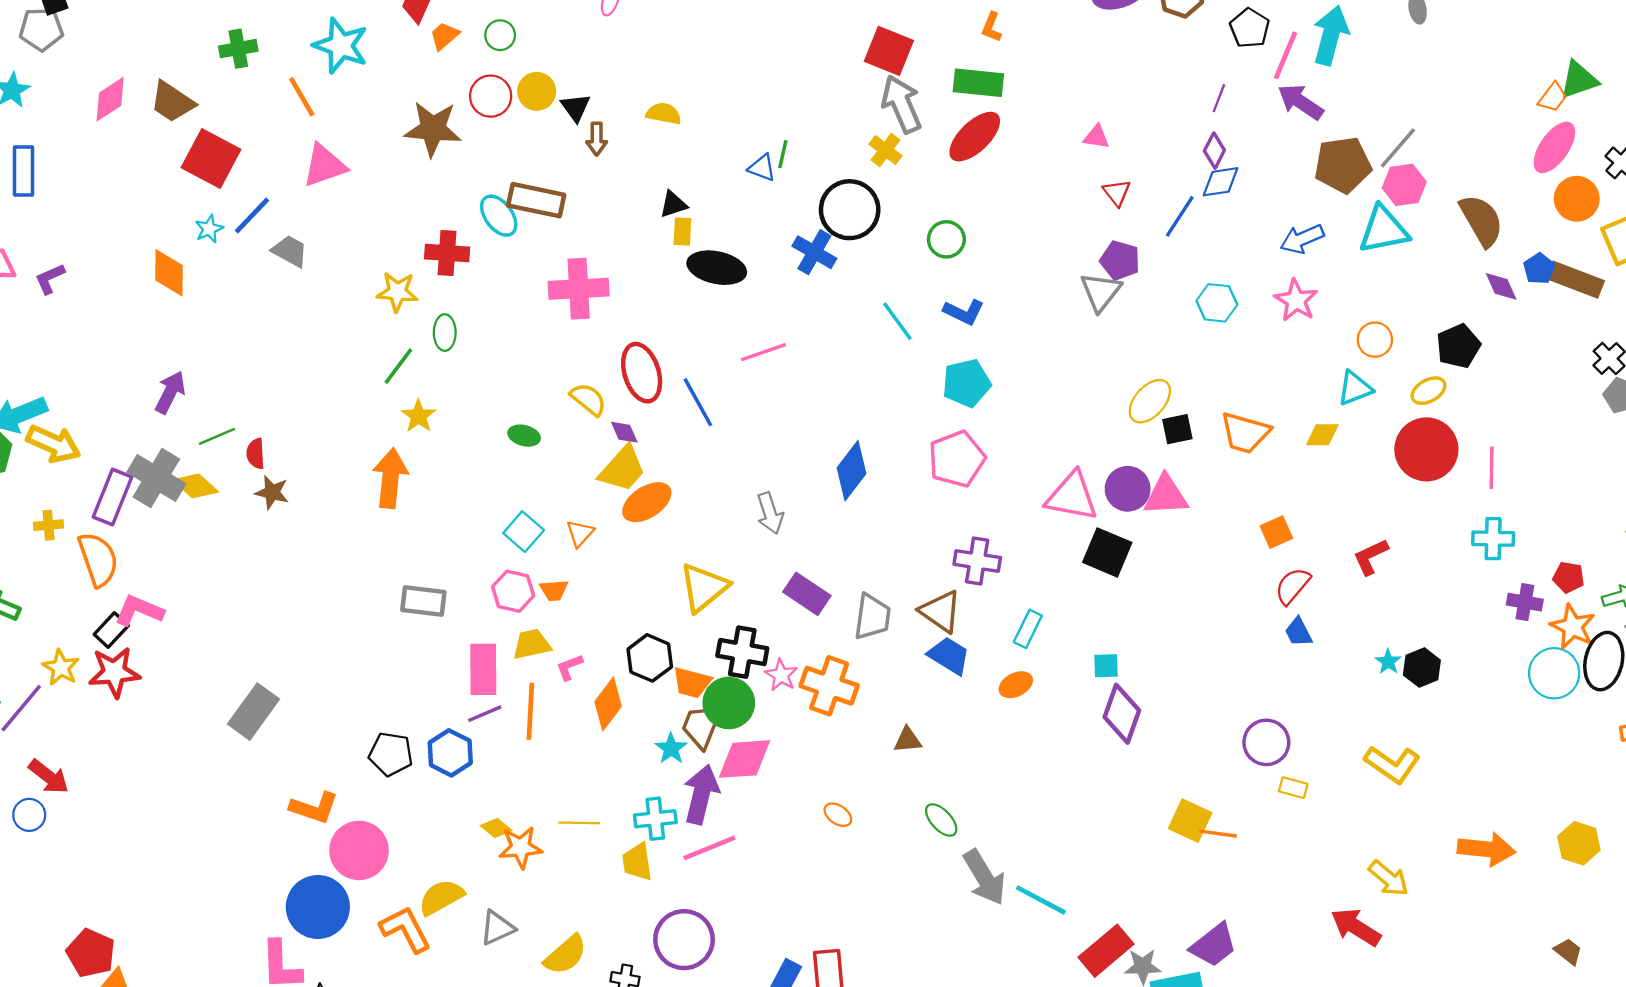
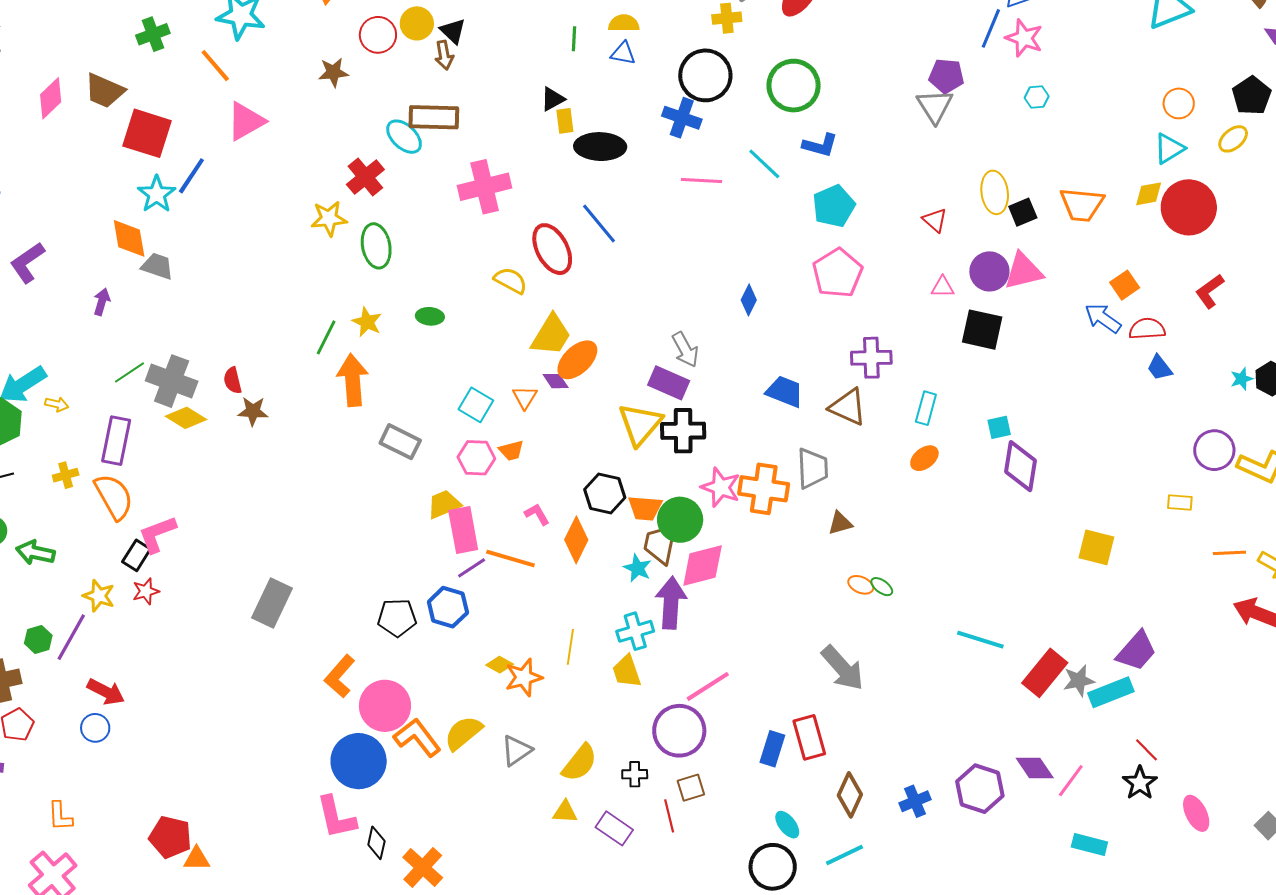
yellow semicircle: (664, 114) -> (624, 23), moved
brown star: (433, 129) -> (333, 72), size x0.6
brown arrow: (597, 139) -> (444, 55), moved
yellow cross: (886, 150) -> (727, 18), turned -32
green line: (783, 154) -> (574, 39), moved
red triangle: (1117, 193) -> (935, 220), moved
cyan star: (209, 229) -> (157, 194), size x1.5
green circle: (946, 239) -> (794, 86), size x1.6
blue arrow: (1302, 239) -> (1103, 318), moved, turned 69
gray trapezoid: (290, 251) -> (157, 266), moved
red cross: (447, 253) -> (365, 177), turned -33
purple L-shape: (50, 279) -> (27, 263), size x1.4
pink star: (1296, 300) -> (1024, 38), moved
cyan hexagon: (1217, 303) -> (1037, 97), size x0.7
green ellipse: (445, 333) -> (376, 246), size x1.4
pink line: (763, 352) -> (701, 180), moved, turned 33
green line: (398, 366) -> (326, 337), moved
purple arrow: (170, 392) -> (102, 302), moved, size x0.7
yellow ellipse: (1150, 401) -> (995, 192), turned -39
blue line: (698, 402) -> (599, 224), moved
purple diamond: (624, 432) -> (556, 381), moved
green line: (217, 436) -> (129, 372), moved
green ellipse: (524, 436) -> (430, 316), moved
yellow arrow: (53, 444) -> (57, 404), size x0.5
red circle: (1426, 449) -> (1189, 207), moved
blue diamond: (852, 471) -> (749, 300), size x0.6
gray cross: (156, 478) -> (172, 381), moved
pink triangle: (1072, 496) -> (943, 287), size x0.5
red semicircle: (1293, 586) -> (1147, 329), turned 57
purple rectangle: (807, 594) -> (669, 383), moved
gray rectangle: (423, 601) -> (400, 442), moved, turned 30
pink L-shape: (139, 610) -> (157, 534), turned -33
gray trapezoid: (872, 617) -> (813, 468), moved
yellow trapezoid: (532, 644) -> (444, 504), moved
black cross: (742, 652) -> (683, 431), moved
blue trapezoid: (949, 656) -> (785, 392), moved
cyan star: (1388, 662) -> (1242, 379), turned 30
pink L-shape: (569, 667) -> (537, 514), turned 92
red star: (114, 672) -> (146, 591), size x0.6
pink star: (781, 675) -> (721, 487), size x1.4
orange line: (530, 711) -> (510, 559), turned -66
purple circle: (1266, 742) -> (1214, 450), moved
orange L-shape: (314, 808) -> (340, 676), turned 123
orange ellipse: (838, 815) -> (861, 585), moved
green ellipse: (941, 820) -> (882, 587), size x0.7
yellow line: (579, 823) -> (570, 647), turned -72
orange line: (1218, 834) -> (1229, 553), moved
pink line: (709, 848) -> (708, 686), moved
gray arrow: (984, 877) -> (843, 668), moved
orange L-shape: (405, 929) -> (417, 737), moved

